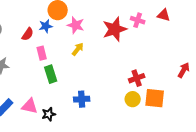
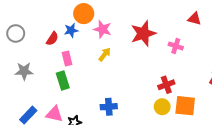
pink cross: (138, 20) -> (176, 46), moved
green rectangle: (51, 74) -> (63, 81), moved

